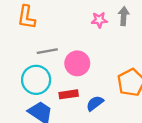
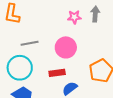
pink circle: (77, 63) -> (66, 47), moved
red rectangle: (69, 94) -> (57, 73), moved

